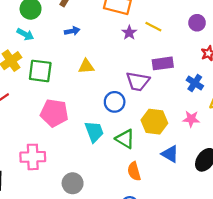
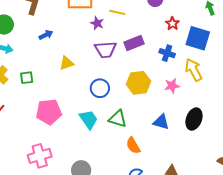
green square: (40, 71) -> (27, 78), size x0.6
purple trapezoid: (138, 81) -> (105, 50), moved
yellow hexagon: (154, 122) -> (139, 83), moved

